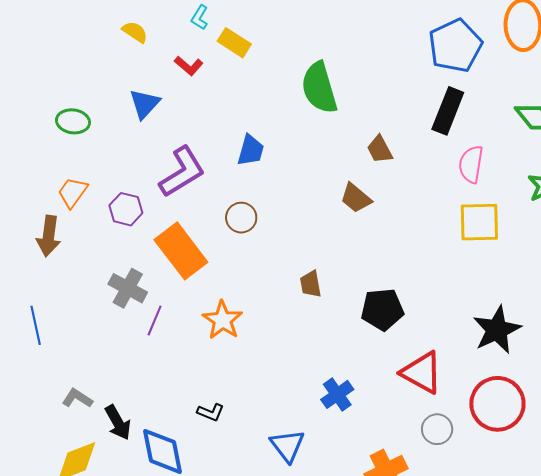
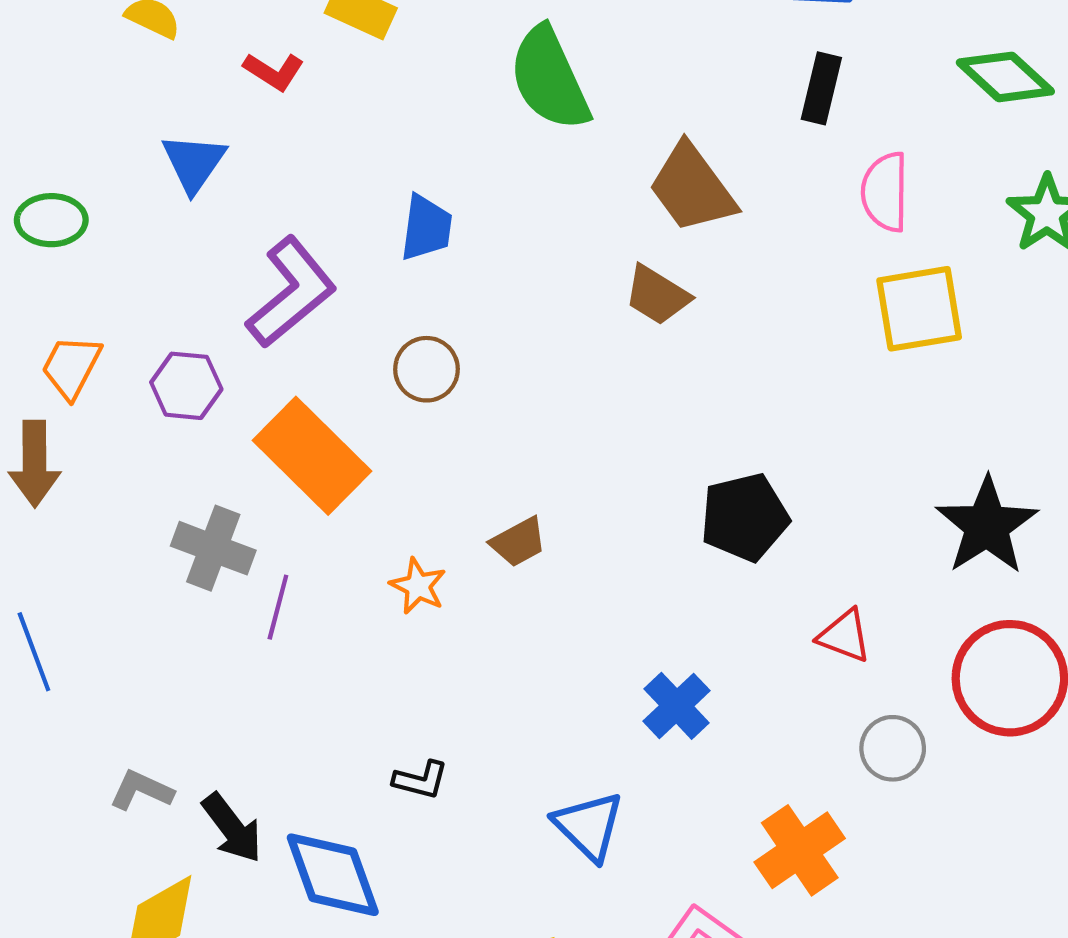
black rectangle: (448, 111) -> (821, 88), size x0.7
brown trapezoid: (380, 149) -> (692, 188), size x1.6
brown trapezoid: (311, 284) -> (518, 542), moved, turned -100
orange star: (223, 320) -> (418, 586), size x0.7
red triangle: (422, 373) -> (844, 636), size x0.6

